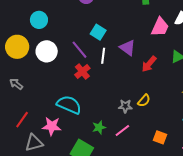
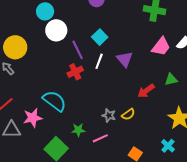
yellow circle: (17, 47) -> (15, 47), moved
white circle: (47, 51) -> (56, 30), moved
red arrow: (149, 64) -> (146, 91), moved
pink star: (52, 126) -> (33, 118), turned -30

